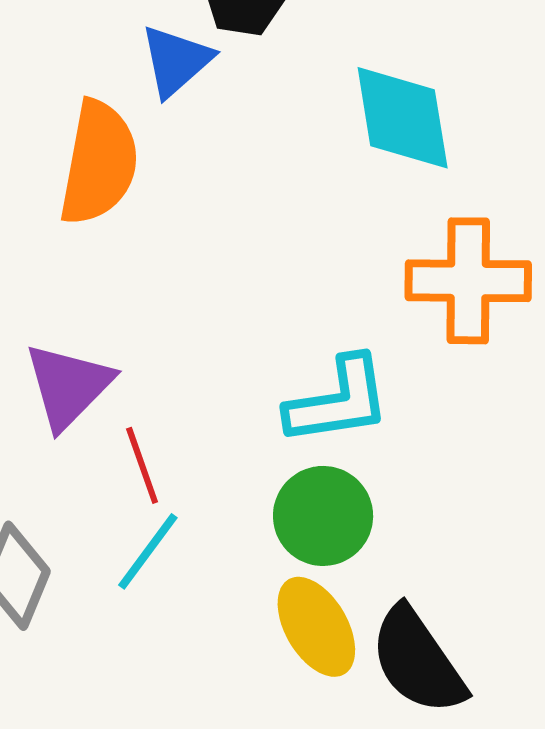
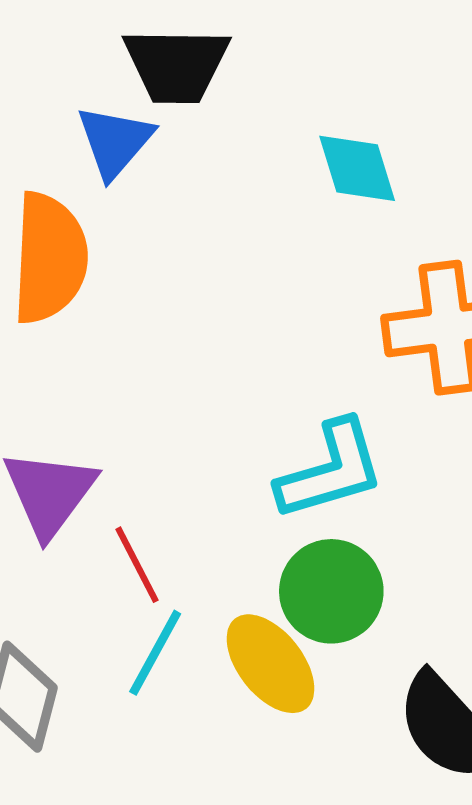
cyan diamond: (403, 118) -> (357, 168), size x0.7
yellow ellipse: (316, 627) -> (270, 664), moved

